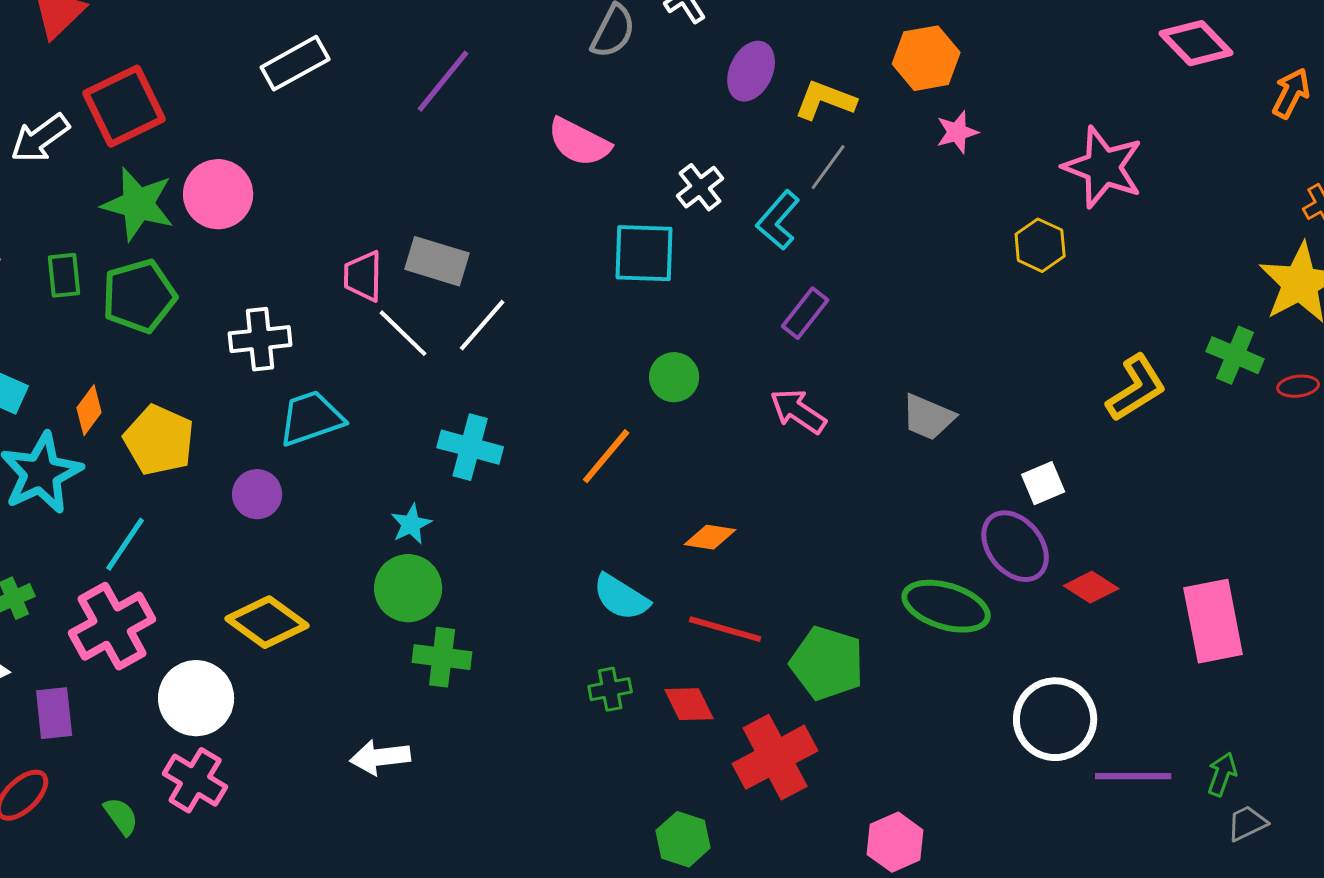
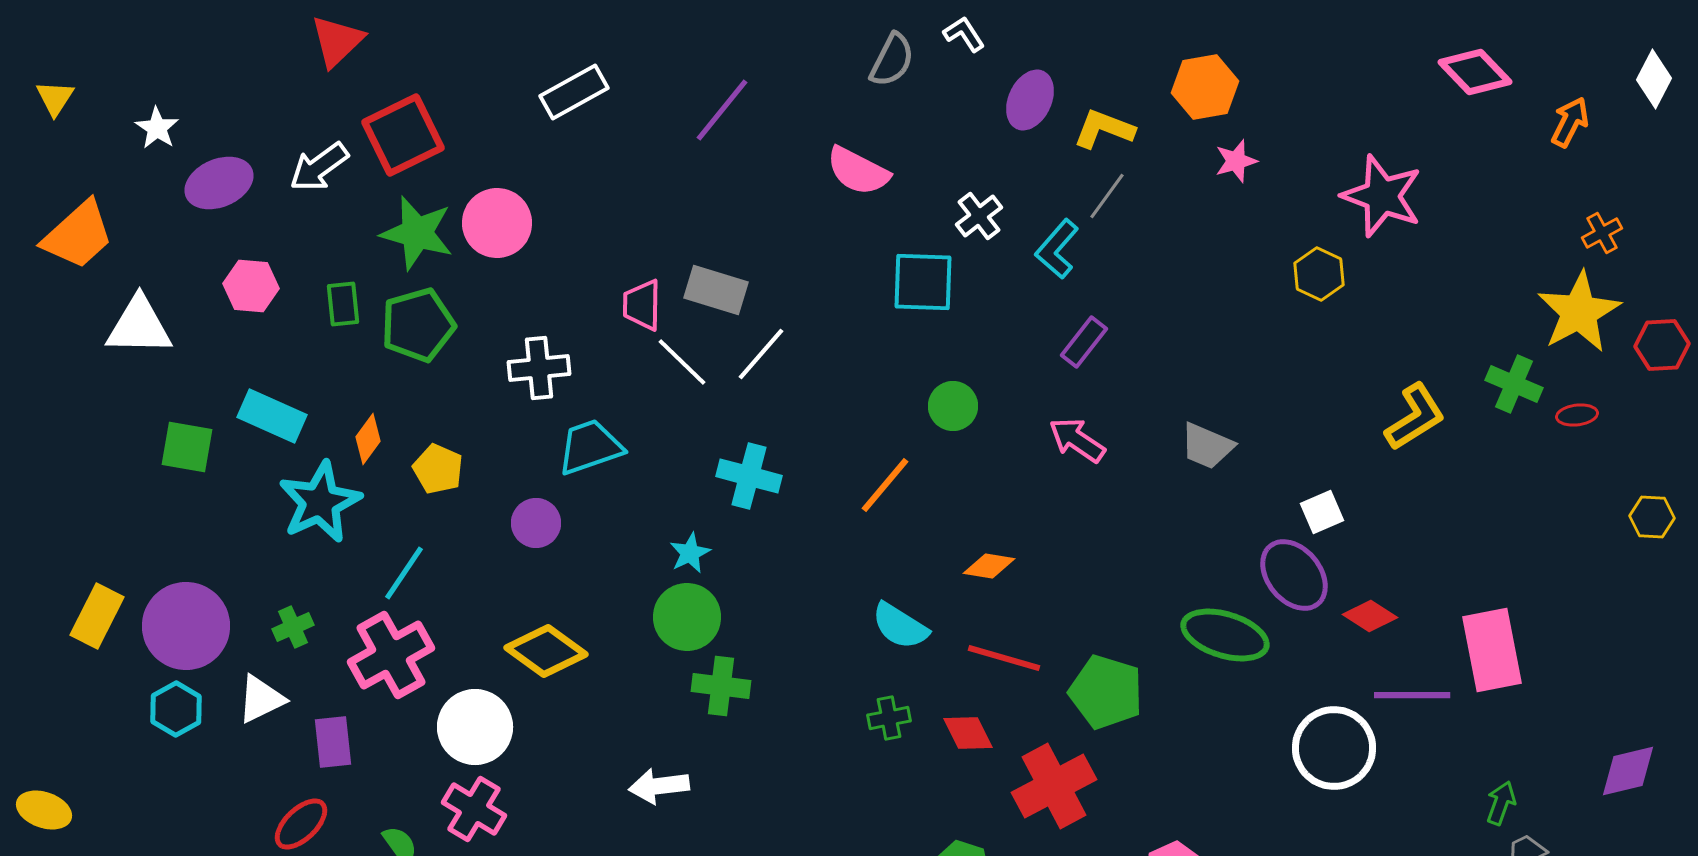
yellow pentagon: (159, 440) -> (438, 469), size x0.7
purple line: (1133, 776) -> (1412, 695), moved

